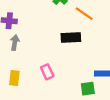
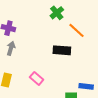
pink rectangle: (47, 72) -> (37, 78), turned -32

